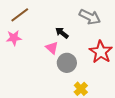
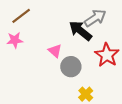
gray arrow: (90, 17) -> (95, 18), turned -60
black arrow: (62, 33) -> (80, 31), moved, size x1.6

